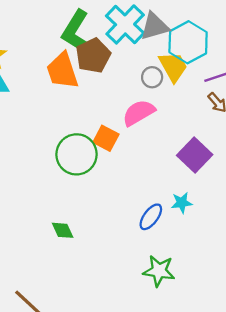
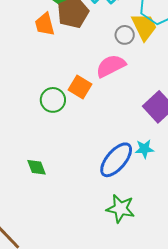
orange trapezoid: (62, 71) -> (45, 24), size x0.7
green circle: (77, 154) -> (53, 100), size x0.7
blue ellipse: (151, 217) -> (116, 160), size x1.5

